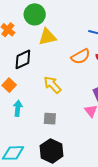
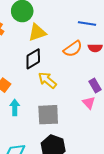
black diamond: (23, 59) -> (33, 59), moved
gray square: (50, 119) -> (48, 115), size x1.6

